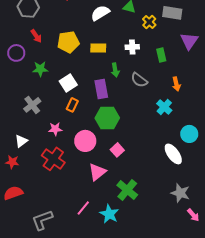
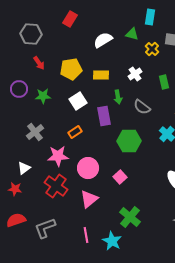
white cross: (132, 47) -> (135, 74), turned -32
purple circle: (16, 53) -> (19, 89), moved
white square: (68, 83) -> (78, 101), moved
orange rectangle: (72, 105) -> (75, 132), turned 32
green hexagon: (107, 118) -> (129, 141), moved
pink star: (55, 129) -> (58, 156), size x1.5
pink triangle: (97, 172) -> (89, 199), moved
pink line: (83, 208) -> (86, 235), turned -49
gray L-shape: (42, 220) -> (45, 228), moved

